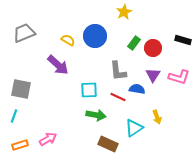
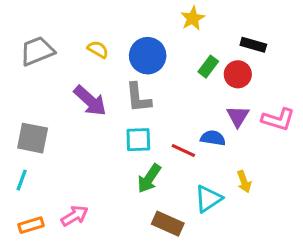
yellow semicircle: (68, 40) -> (98, 49), moved
black rectangle: (183, 40) -> (253, 45), moved
gray L-shape: (118, 71) -> (138, 98), moved
green arrow: (96, 115) -> (149, 178), turned 114

